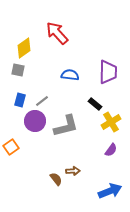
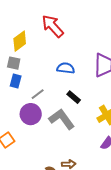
blue rectangle: (20, 100) -> (16, 81), moved
black rectangle: (95, 104) -> (74, 97), moved
gray L-shape: (66, 126) -> (62, 119), turned -112

